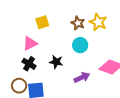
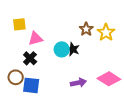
yellow square: (42, 22) -> (19, 24), moved
cyan circle: (80, 45) -> (62, 49), moved
black star: (56, 62) -> (73, 49), moved

